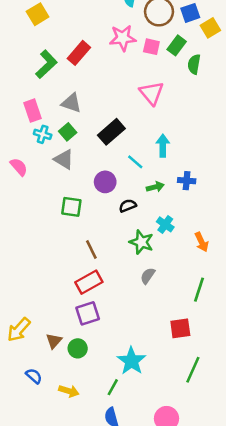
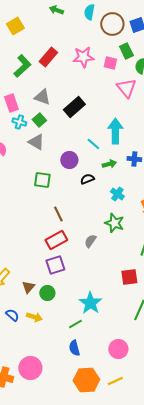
pink star: (123, 38) -> (83, 57), moved
green rectangle: (177, 45) -> (126, 51), turned -63
pink square: (151, 47) -> (110, 63), moved
pink triangle: (151, 93) -> (126, 88), moved
black rectangle: (111, 132) -> (74, 107), moved
cyan arrow: (163, 146) -> (115, 131), size x1.4
green star: (141, 242) -> (114, 223), moved
gray semicircle: (148, 276) -> (90, 241), moved
green line: (113, 387) -> (75, 324), turned 32
yellow arrow: (69, 391) -> (34, 317), moved

